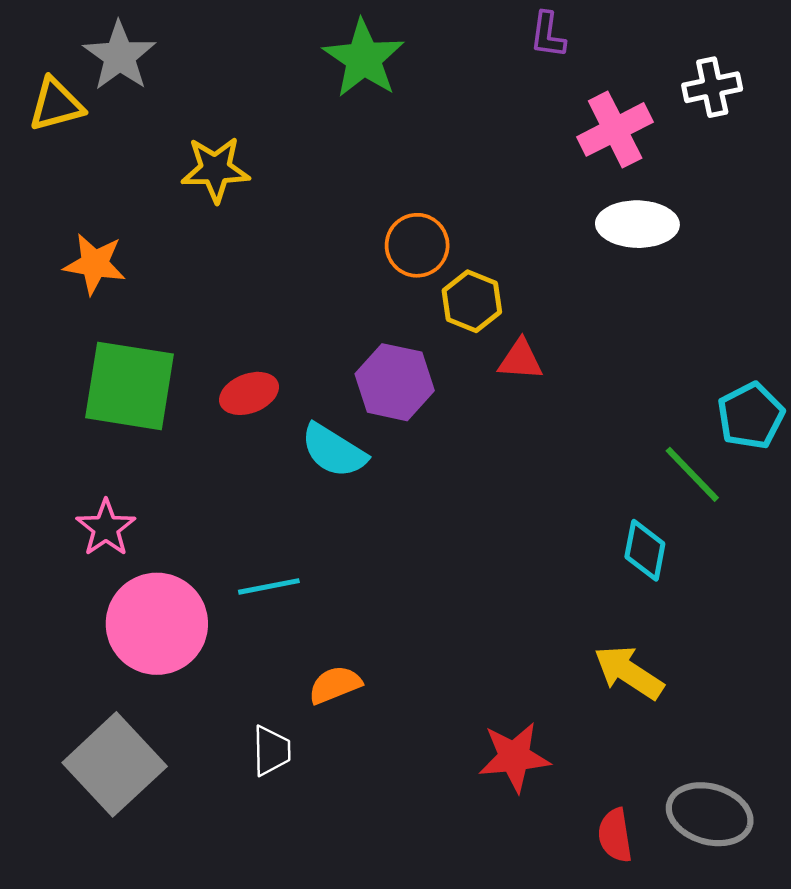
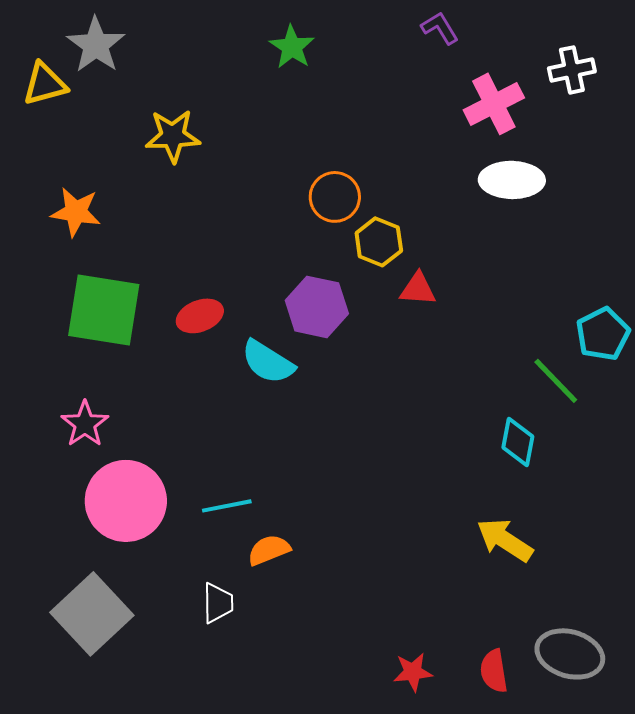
purple L-shape: (548, 35) -> (440, 28), turned 141
green star: (364, 59) -> (292, 47), size x0.7
cyan line: (269, 586) -> (227, 506), moved
red star: (514, 757) -> (413, 672), moved, size x0.7

